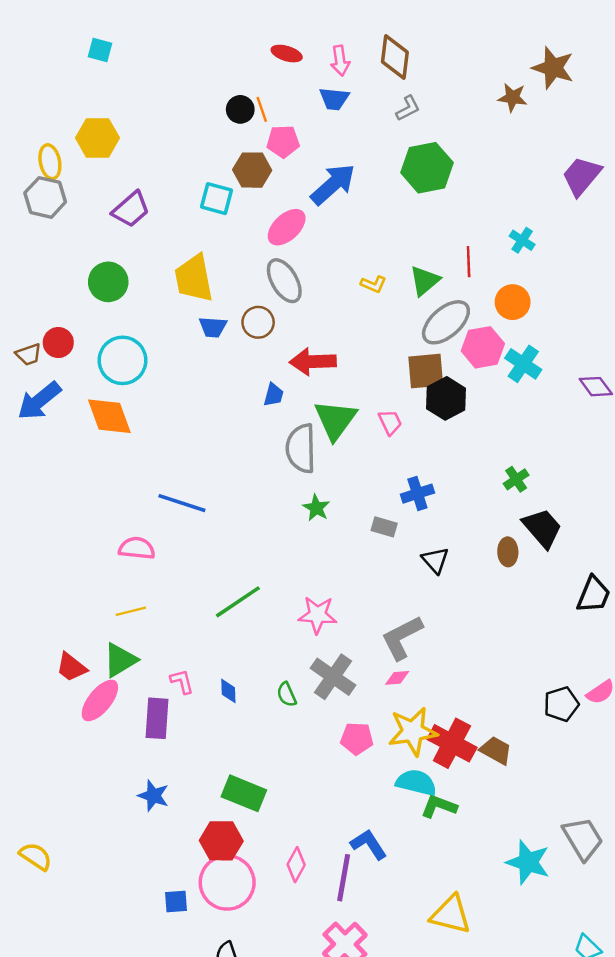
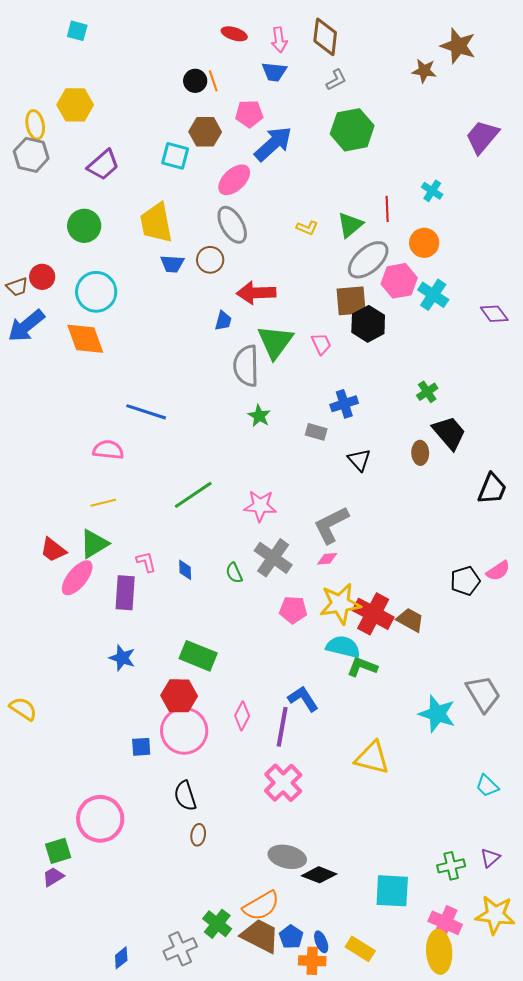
pink pentagon: (283, 142) -> (249, 114), moved

